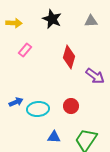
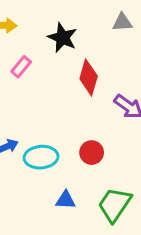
black star: (52, 19) -> (62, 38), moved

